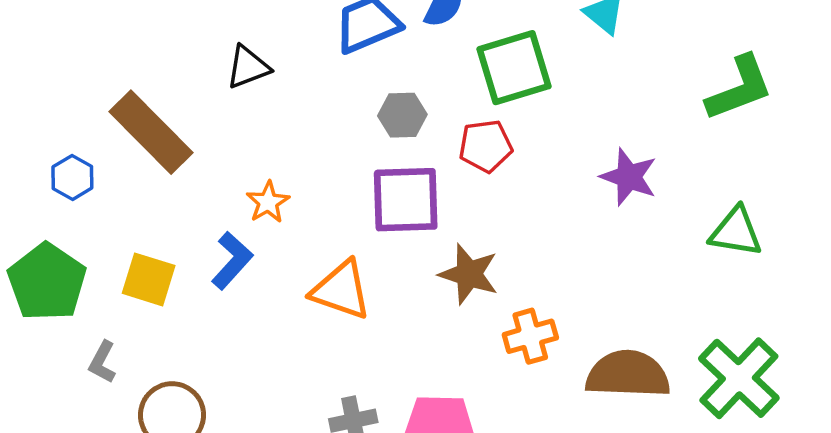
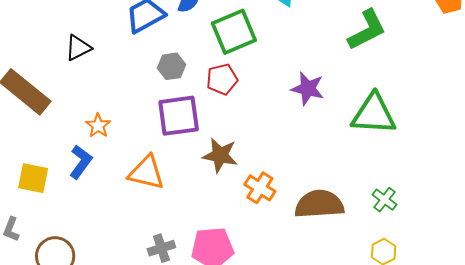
green triangle: (736, 232) -> (374, 114), size x1.4
orange cross: (530, 336) -> (260, 188), turned -36
green cross: (739, 378) -> (385, 200), size x0.5

